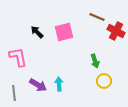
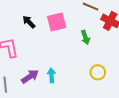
green arrow: (95, 61) -> (85, 37), moved
purple arrow: (38, 85) -> (30, 76), turned -66

